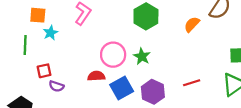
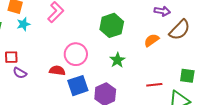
green star: (142, 56) -> (117, 60), moved
red line: (192, 83) -> (154, 85), moved

